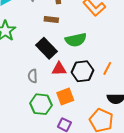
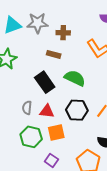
green semicircle: (76, 40) -> (75, 78), turned -150
red triangle: (59, 69) -> (47, 111), moved

